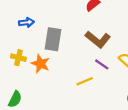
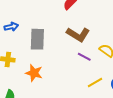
orange star: (40, 64) -> (34, 73), moved
yellow line: (85, 81) -> (95, 83), moved

